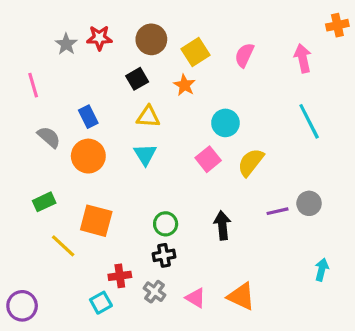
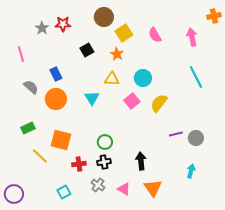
brown circle: (151, 39) -> (104, 17), moved
pink semicircle: (244, 55) -> (155, 35), turned -56
yellow triangle: (148, 117) -> (112, 79), moved
gray circle: (309, 203) -> (196, 138), moved
black arrow: (222, 225) -> (141, 161), moved
cyan arrow: (322, 270) -> (191, 171), moved
red cross: (120, 276) -> (79, 164), moved
orange triangle: (241, 296) -> (153, 188), turned 30

